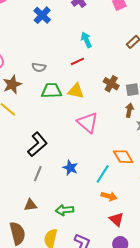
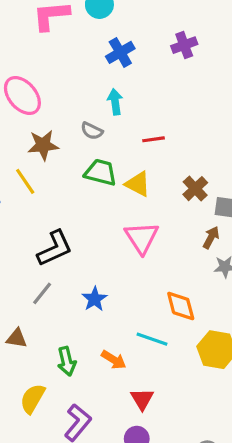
cyan arrow: (86, 40) -> (115, 102), moved
cyan line: (103, 174) -> (152, 339), moved, turned 60
orange arrow: (109, 196) -> (114, 360), moved
green arrow: (65, 210) -> (67, 361), turned -114

